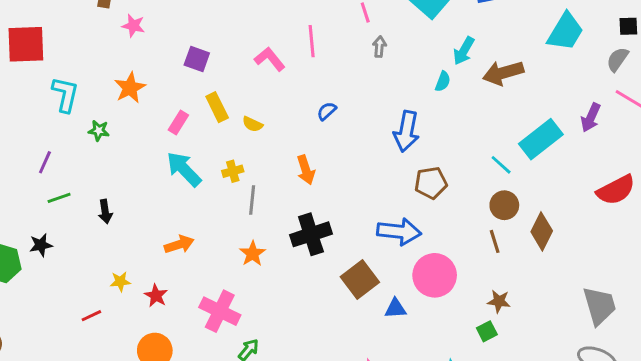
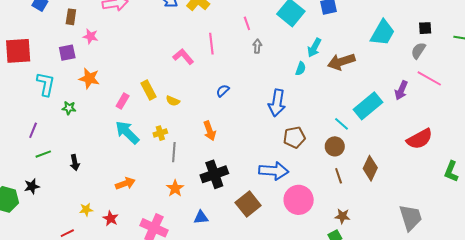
purple square: (197, 59) -> (67, 53), moved, turned -30
orange star: (130, 88) -> (89, 78), turned -30
brown circle: (504, 205) -> (335, 146), moved
blue triangle: (396, 308) -> (201, 217), moved

